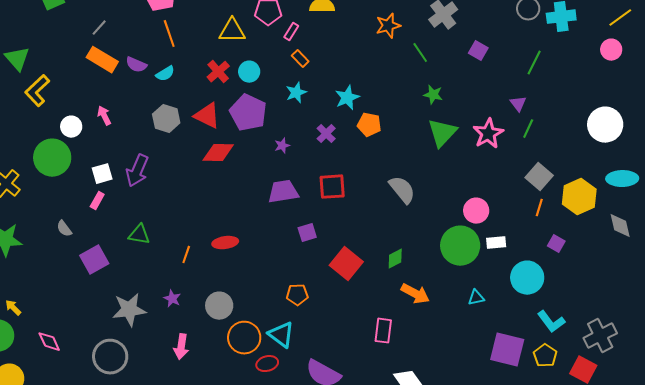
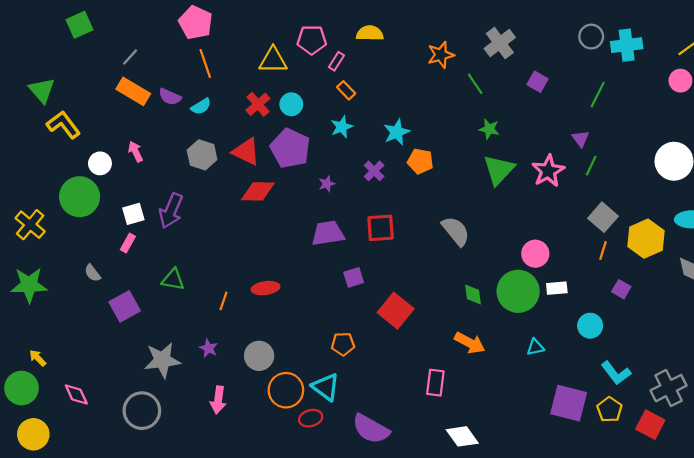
yellow L-shape: (37, 91) -> (63, 125), turned 96
green diamond: (395, 259) -> (473, 295), moved, turned -70
cyan circle: (527, 278) -> (590, 326), size x0.7

